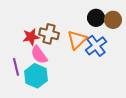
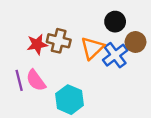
brown circle: (113, 20) -> (135, 42), moved
pink semicircle: (39, 55) -> (36, 80), moved
cyan hexagon: (36, 76) -> (70, 100), moved

